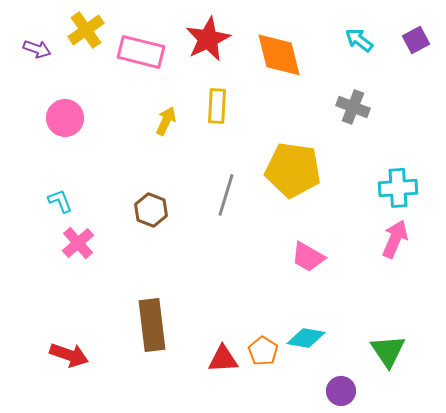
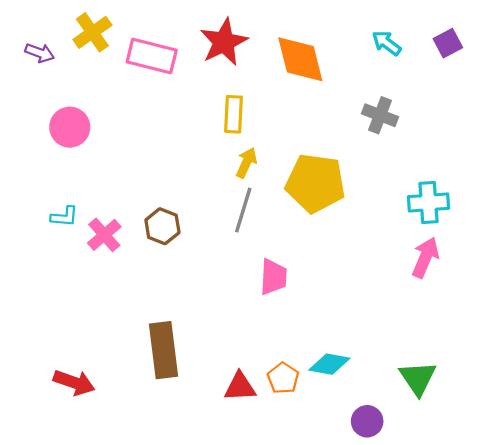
yellow arrow: (166, 121) -> (246, 163), moved
cyan L-shape: (60, 201) -> (64, 217), turned 116
pink cross: (78, 243) -> (104, 235), moved
pink trapezoid: (308, 257) -> (273, 277), moved, turned -117

